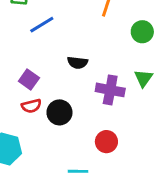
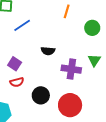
black circle: (59, 112) -> (41, 95), moved
red circle: (106, 142) -> (70, 105), size x1.5

